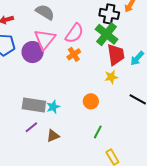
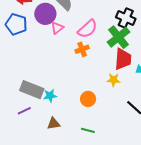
pink triangle: (45, 39) -> (57, 28), size x0.6
purple circle: (33, 52) -> (45, 14), moved
green line: (98, 132) -> (88, 130), turned 64
brown triangle: (53, 136) -> (54, 124), moved

